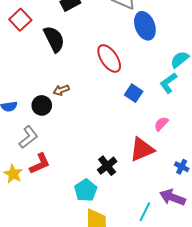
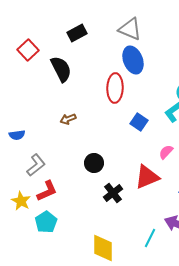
blue ellipse: (145, 26) -> (133, 60), moved
red ellipse: (109, 58) -> (115, 88), turned 36
black circle: (42, 105) -> (94, 163), moved
cyan pentagon: (86, 190) -> (46, 222), moved

